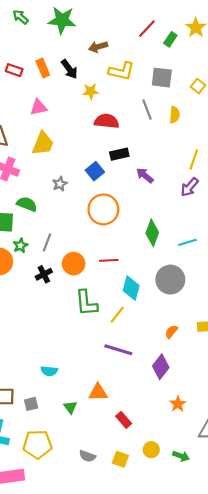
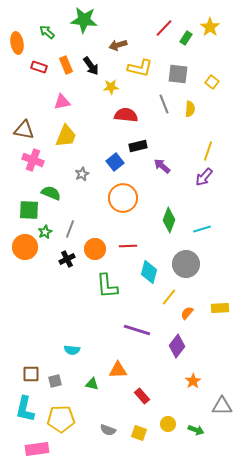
green arrow: (20, 17) -> (47, 32), moved
yellow line: (117, 315) -> (169, 297), moved
green triangle: (70, 407) -> (92, 384), turned -40

